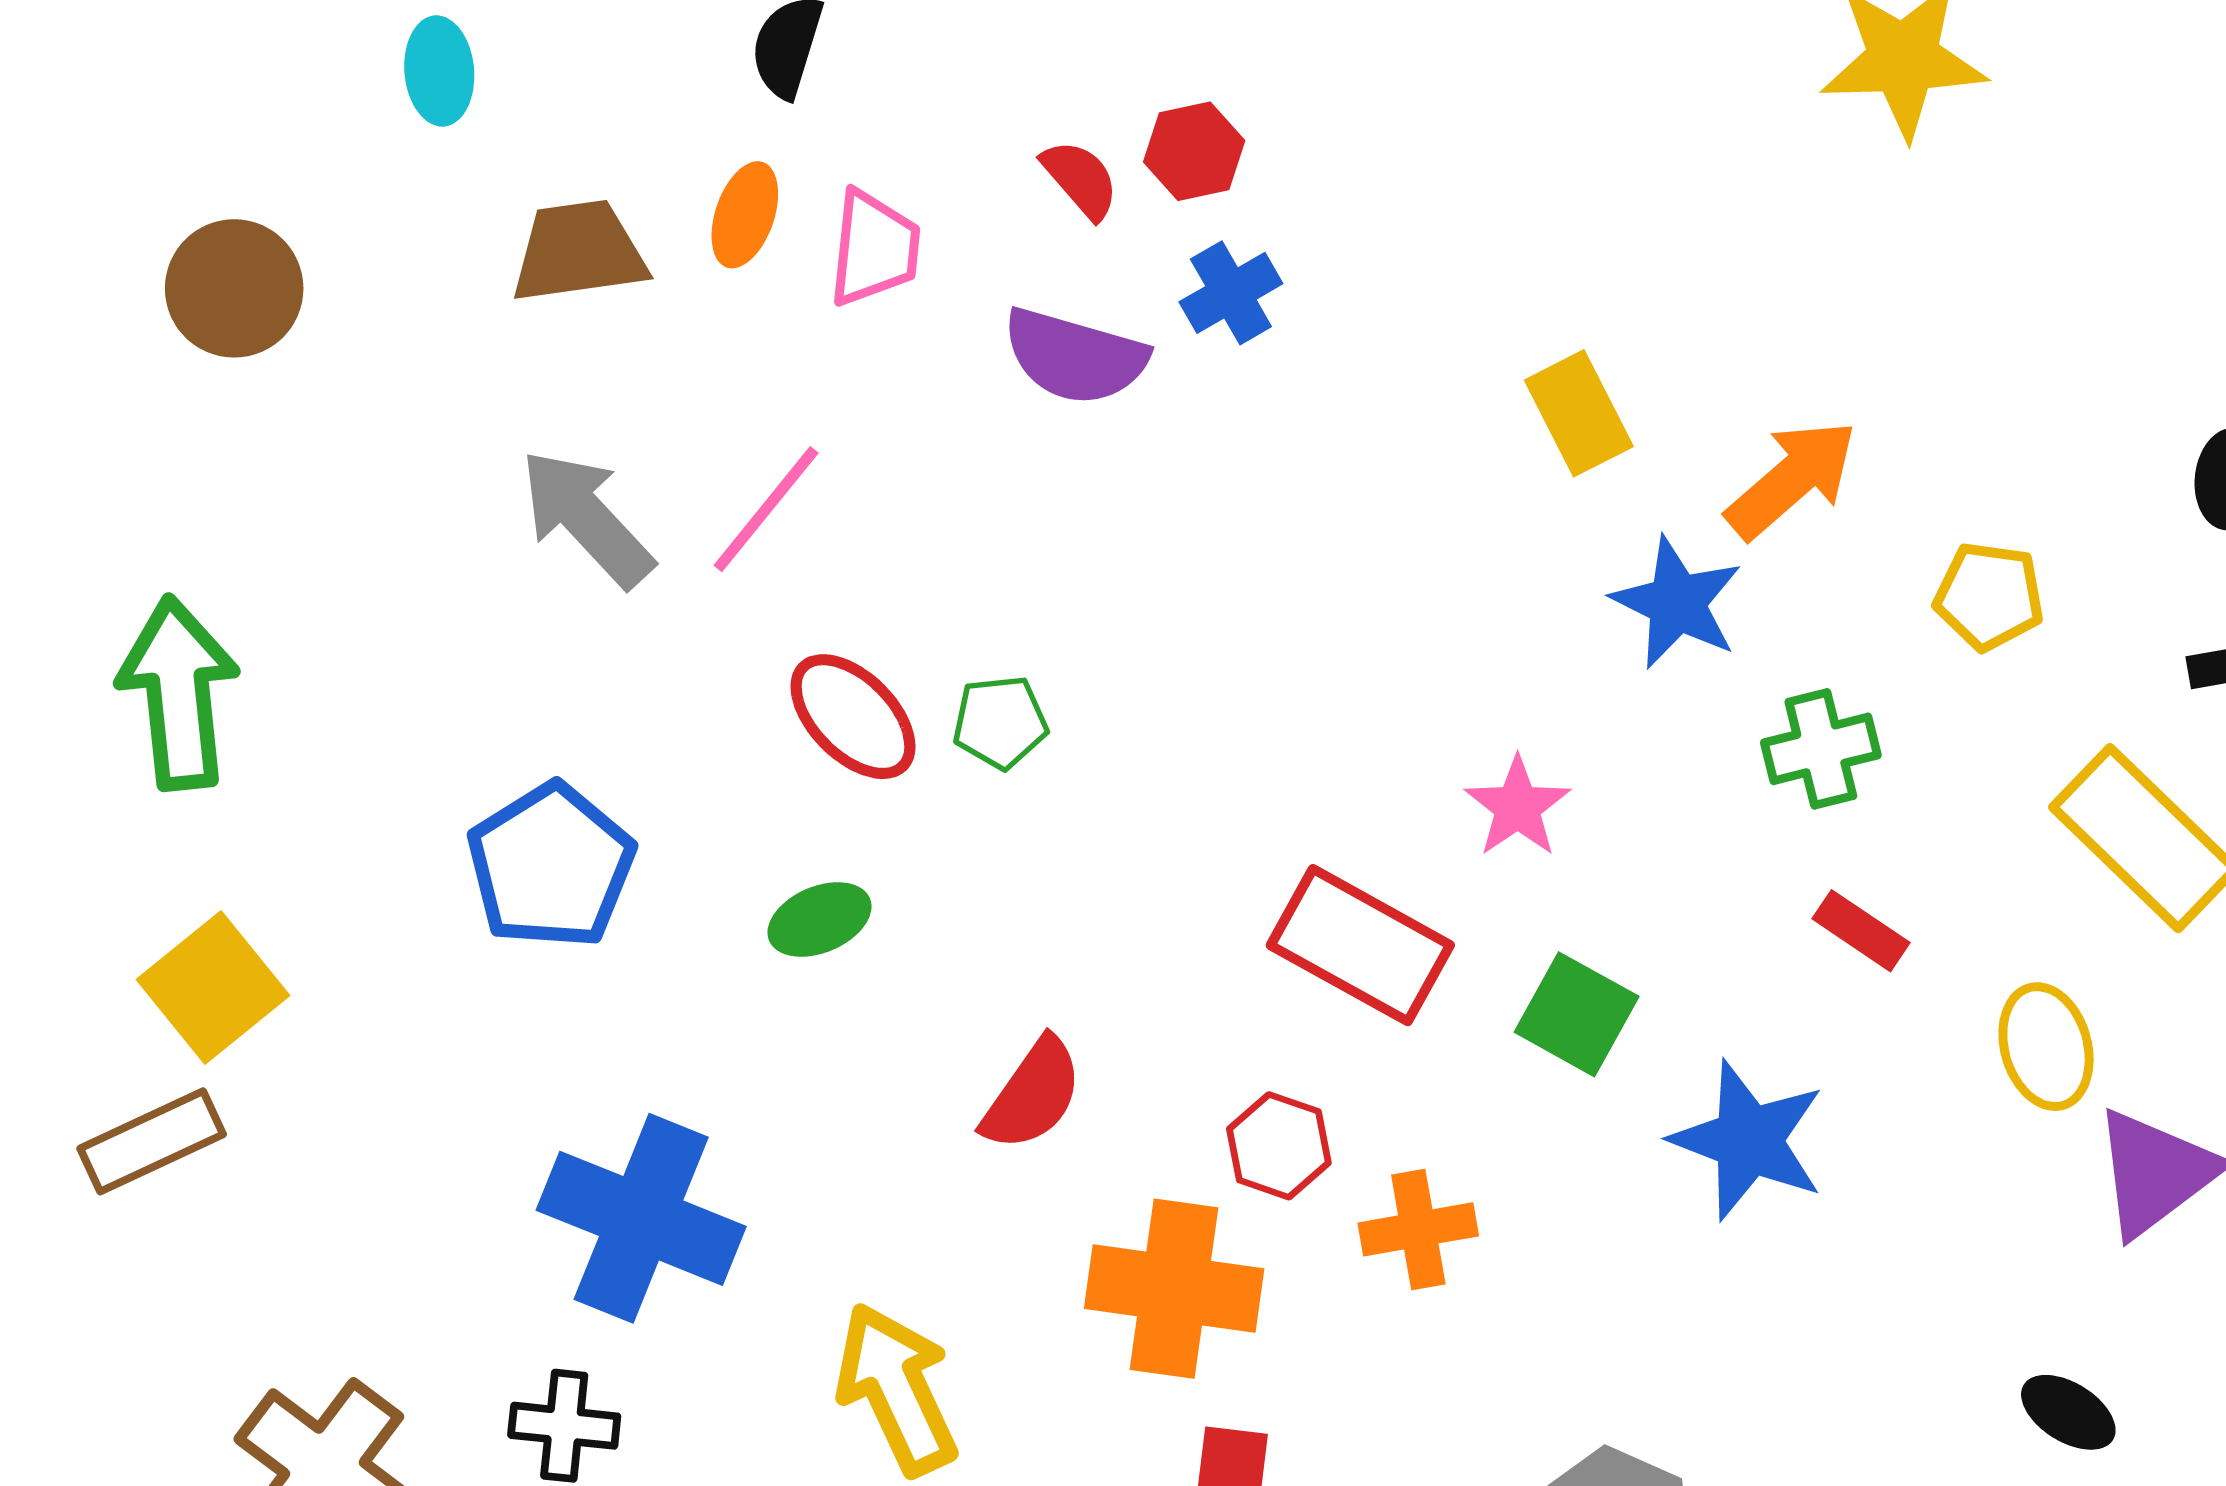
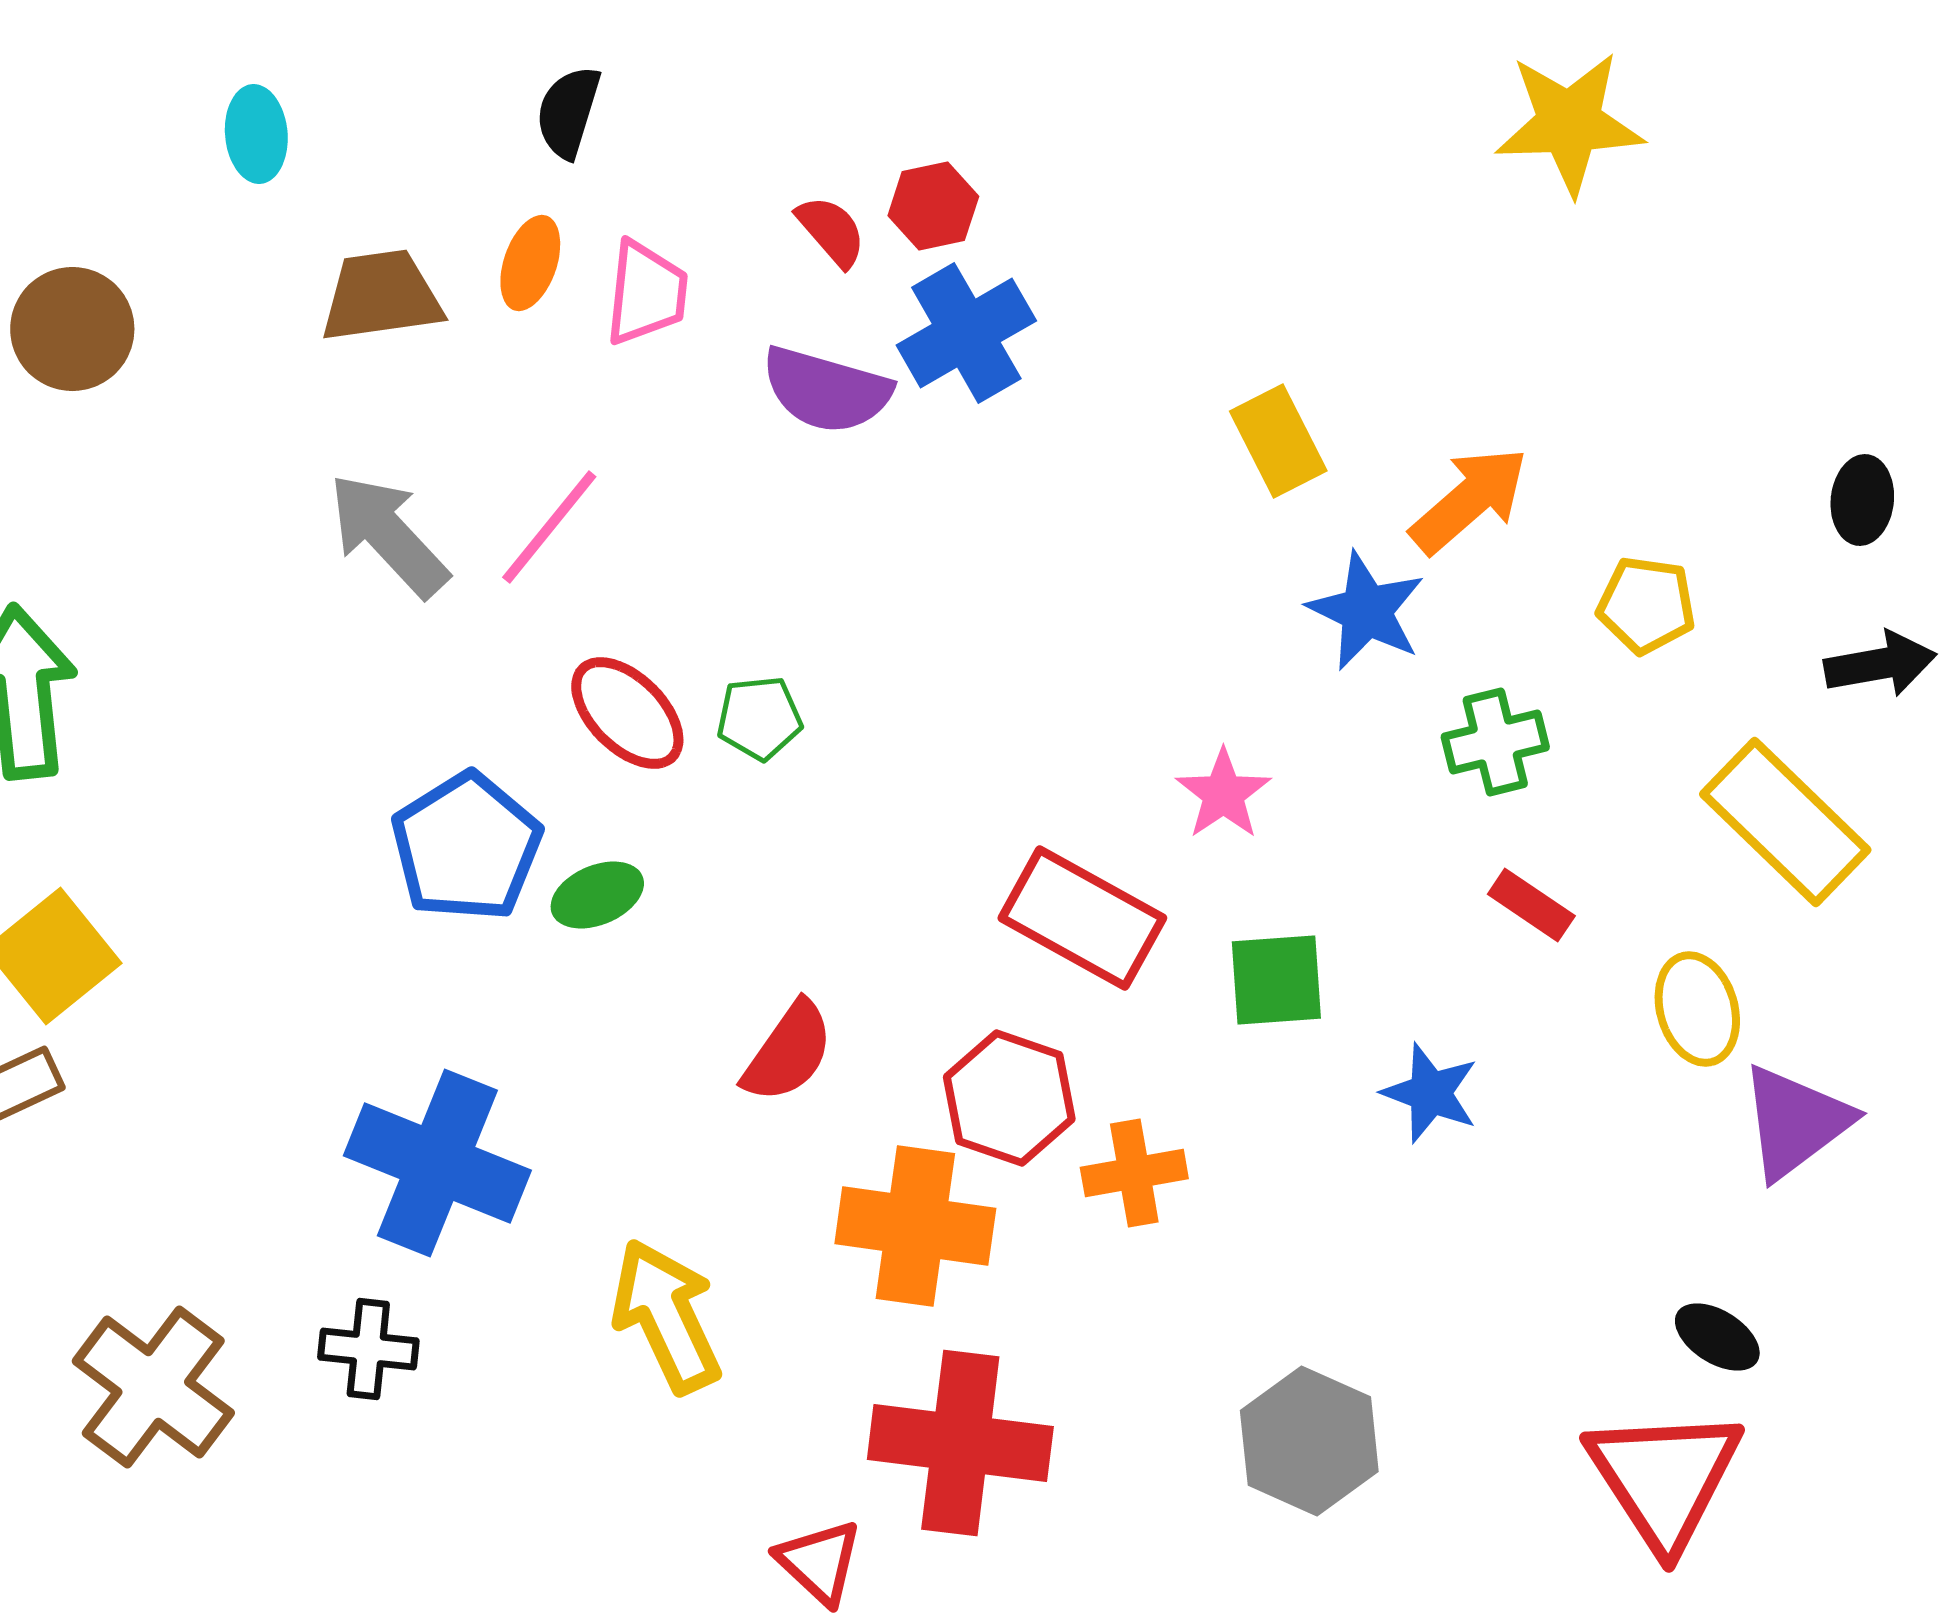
blue cross: (1231, 293) -> (966, 333), size x1.5
blue pentagon: (551, 866) -> (466, 847), moved
green square: (1577, 1014) -> (1276, 980), turned -33
blue star: (1748, 1140) -> (1430, 1093), size x0.7
red hexagon: (1279, 1146) -> (1009, 1098), size x1.4

